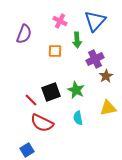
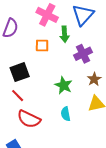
pink cross: (60, 21) -> (47, 15), size x1.5
brown star: (106, 76) -> (94, 79), moved
black square: (51, 92) -> (20, 72), moved

